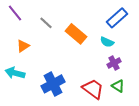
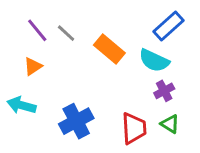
purple line: (15, 13) -> (37, 30), moved
cyan semicircle: (107, 42) -> (154, 61), size x1.5
red trapezoid: (93, 89) -> (134, 128), turned 50

